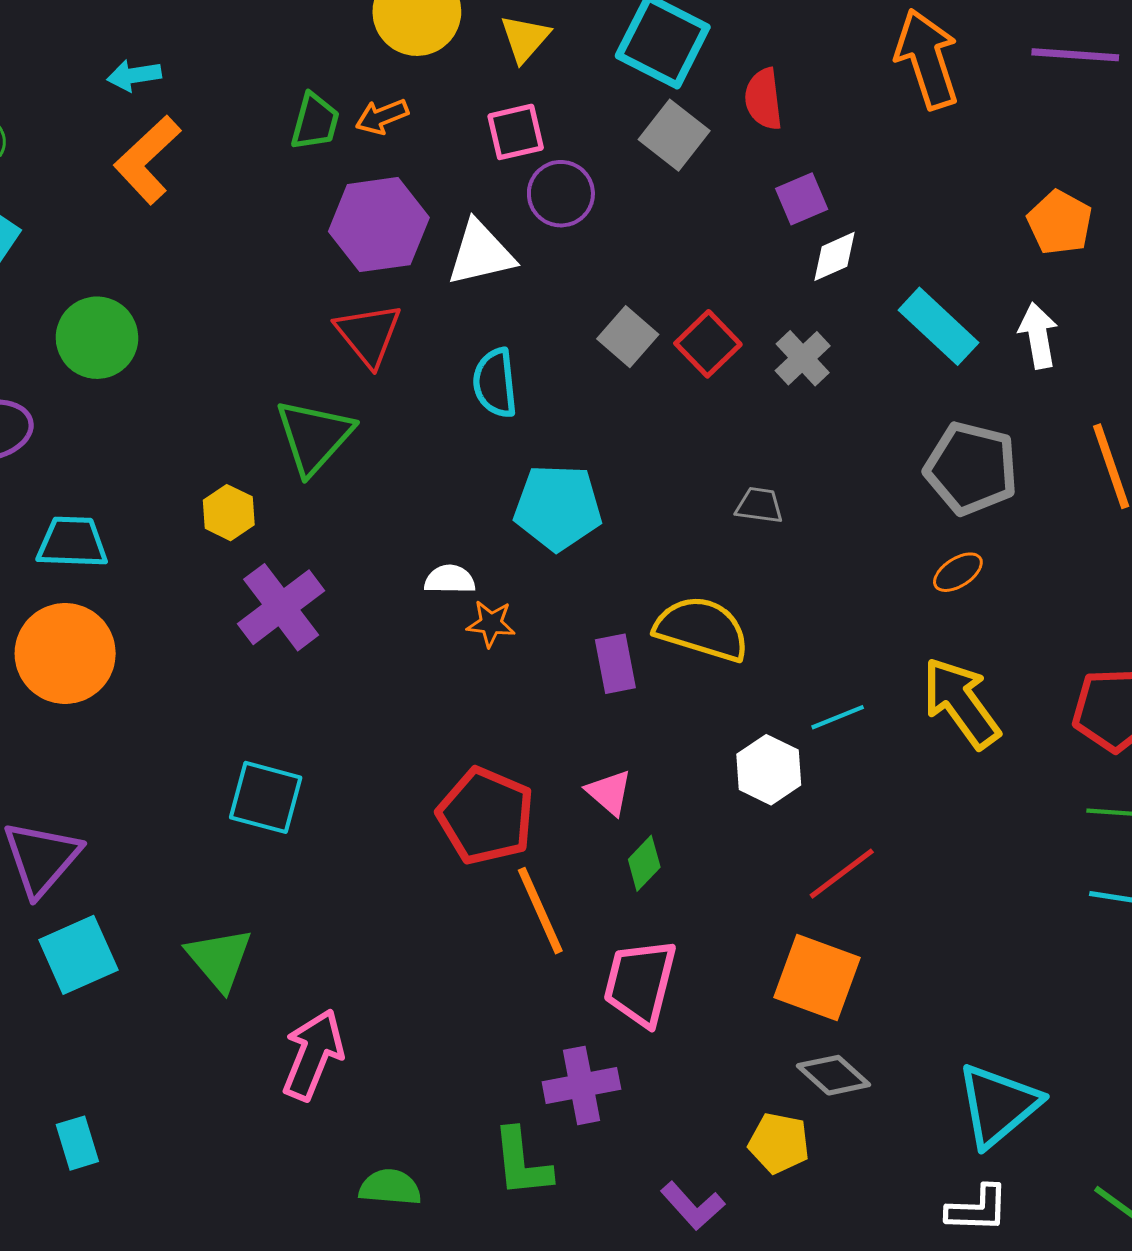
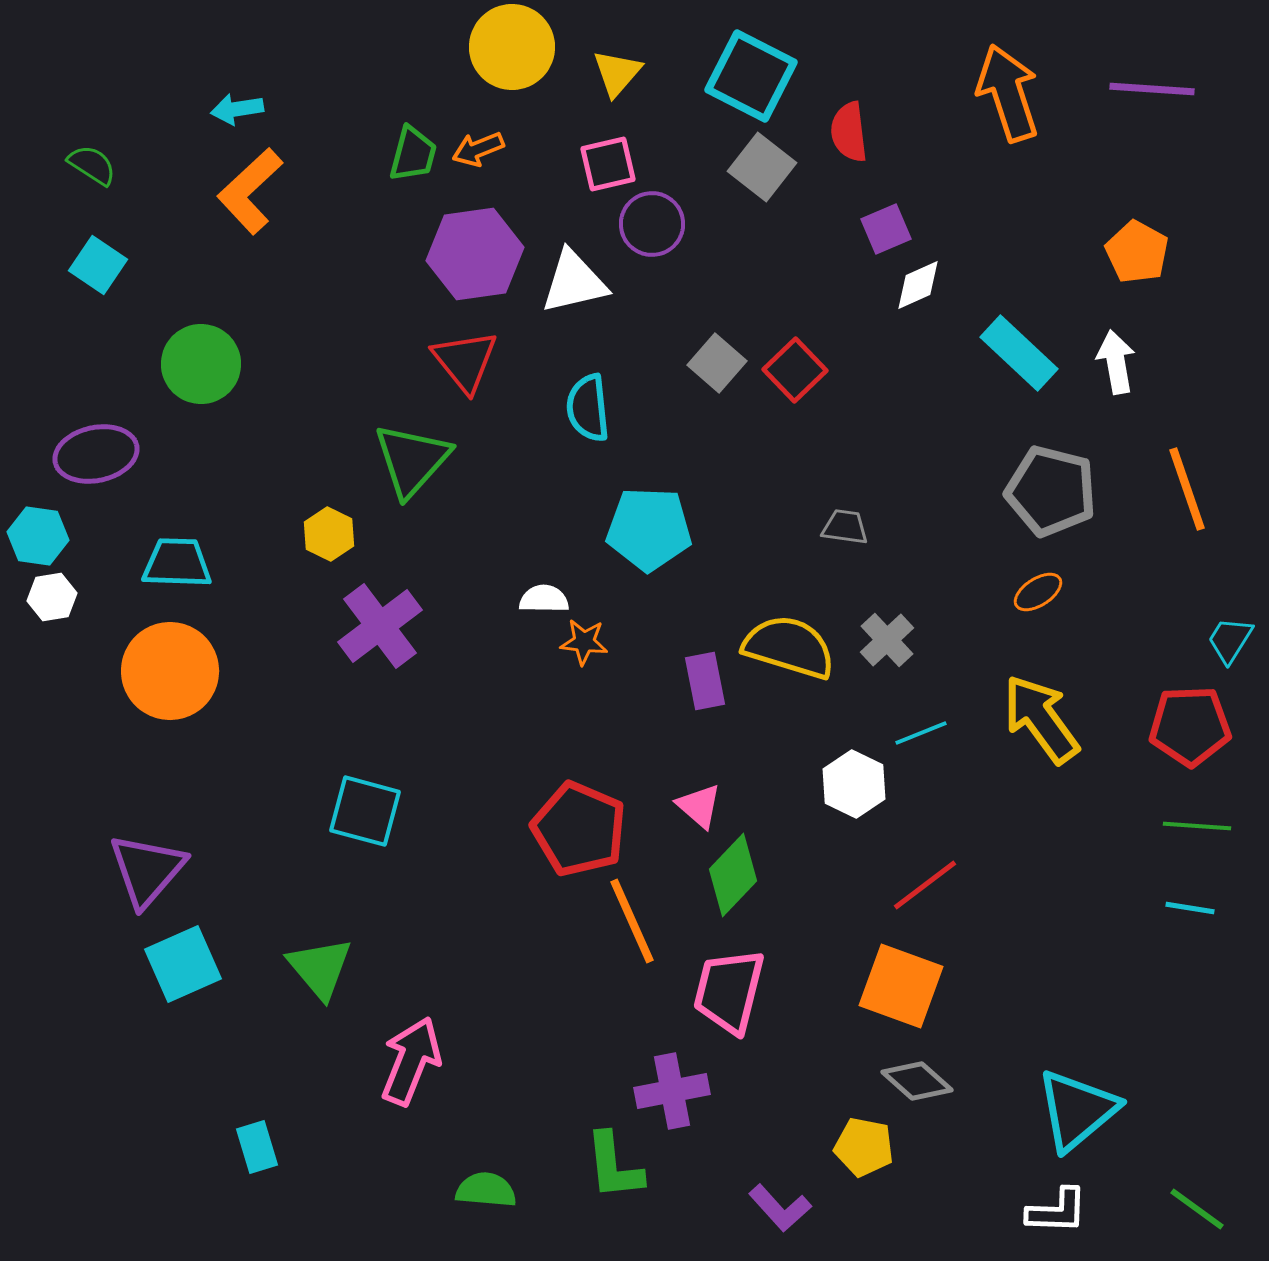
gray cross: (803, 358) -> (887, 640), moved
green diamond: (644, 863) -> (733, 875), size x1.5
cyan rectangle: (77, 1143) -> (257, 1147), moved

